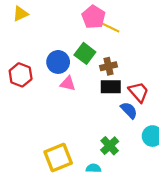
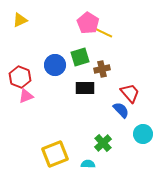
green square: (85, 53) -> (80, 57), turned 36
pink triangle: (68, 83) -> (26, 96), moved, turned -35
black rectangle: (111, 87) -> (85, 88), moved

